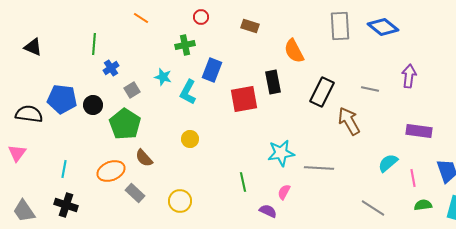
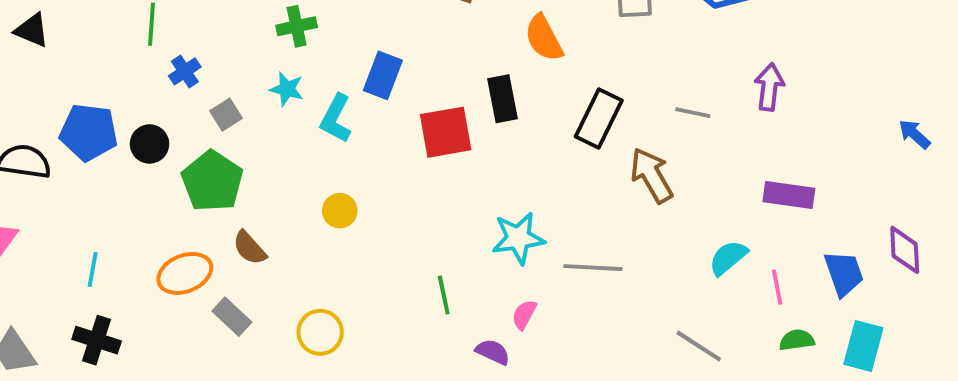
green cross: (185, 45) -> (297, 26), moved

